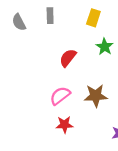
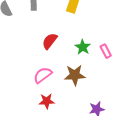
green star: (105, 47) -> (83, 47), moved

